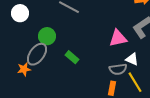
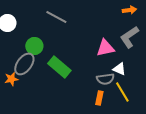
green rectangle: (72, 57) -> (59, 67), size x1.6

